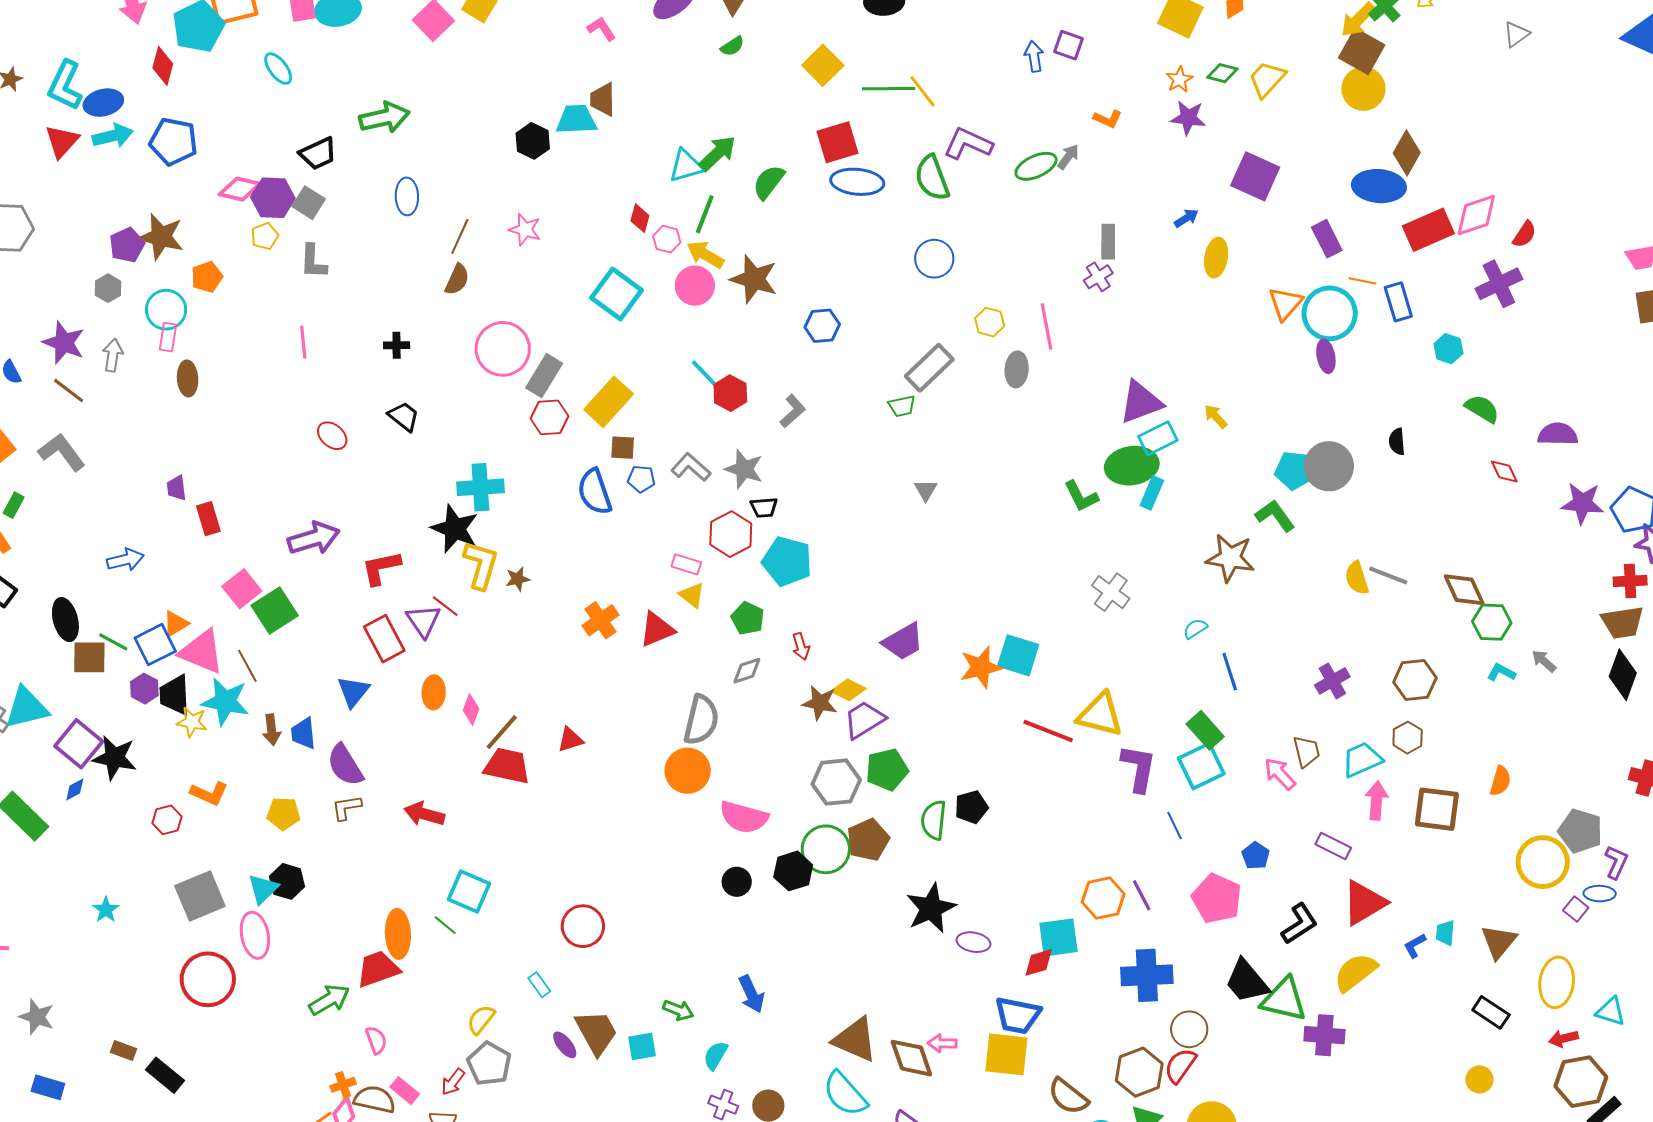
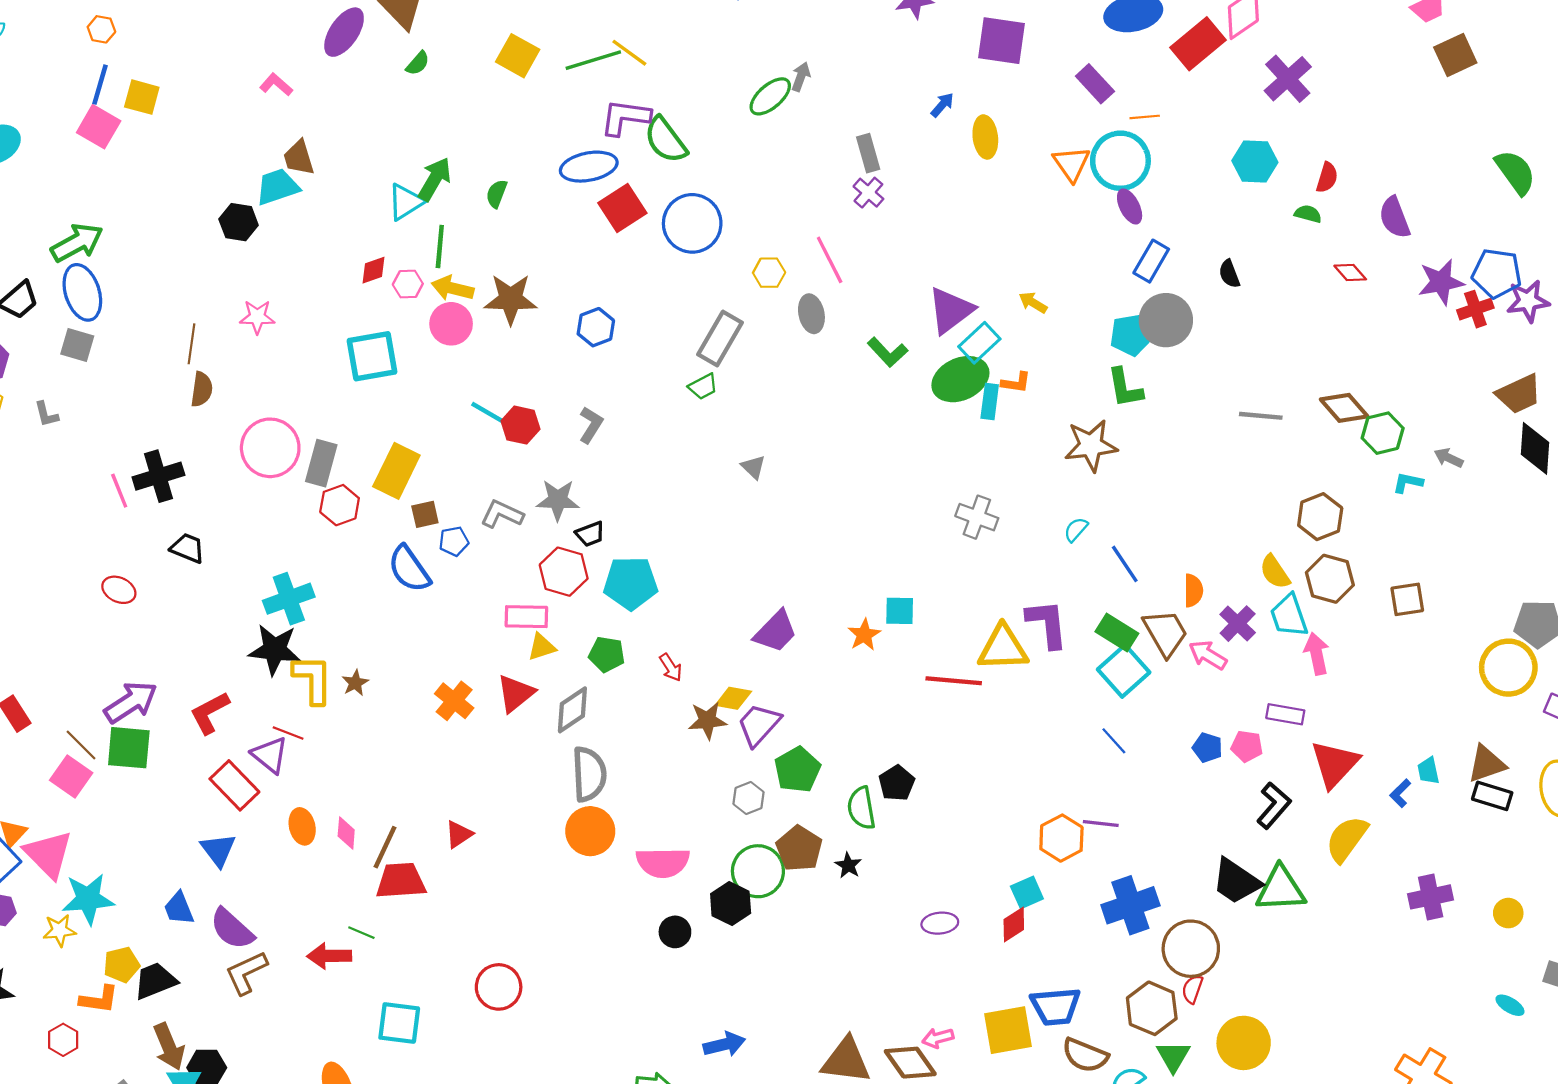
orange L-shape: (1108, 119) -> (1016, 383), moved
red square: (837, 142) -> (622, 208), moved
purple L-shape: (968, 144) -> (625, 117), moved
green semicircle: (769, 182) -> (497, 194), size x0.7
blue ellipse: (407, 196) -> (82, 292), moved, size x1.4
gray square: (309, 203) -> (77, 345), moved
red diamond: (640, 218) -> (373, 270), turned 72
red semicircle: (1524, 234) -> (1327, 178), moved
blue circle: (934, 259) -> (692, 223), size x1.4
gray L-shape: (313, 262) -> (46, 414), size x0.7
cyan square: (616, 294) -> (372, 356), turned -30
blue rectangle: (1398, 302) -> (1151, 261), moved, turned 63
pink line: (303, 342) -> (119, 491), moved
black cross: (397, 345) -> (158, 476), size x1.8
cyan hexagon: (1448, 349) -> (1255, 161), size x1.4
green semicircle: (1482, 409) -> (1308, 214), size x0.7
purple semicircle: (1558, 434) -> (1395, 217), turned -96
green L-shape: (1081, 496) -> (887, 352), moved
green L-shape: (1275, 516) -> (1125, 388), turned -138
pink rectangle: (686, 564) -> (526, 617), size x1.4
yellow semicircle: (1357, 578) -> (1275, 572), moved
red cross: (1630, 581) -> (1475, 309), moved
yellow triangle: (692, 595) -> (542, 647), turned -40
green square: (275, 610) -> (129, 748), moved, turned -36
pink triangle: (202, 652) -> (48, 854), turned 39
cyan square: (1018, 655) -> (900, 611), size x0.7
brown line: (247, 666) -> (81, 745), moved
orange star: (981, 667) -> (864, 635), size x0.7
gray diamond: (747, 671) -> (572, 710), moved, size x1.4
purple cross: (1332, 681) -> (1238, 624), moved
black trapezoid: (175, 695) -> (155, 981), moved, turned 87
brown arrow: (272, 730) -> (169, 1047), moved, size x1.4
brown hexagon: (1408, 738) -> (1330, 579), size x1.4
brown trapezoid: (1306, 752) -> (1165, 633), moved, size x1.4
cyan trapezoid: (1362, 760) -> (1289, 616), turned -69
purple L-shape: (1139, 768) -> (1047, 624), moved
orange semicircle: (1500, 781) -> (1193, 591), moved
gray hexagon: (836, 782) -> (748, 798), size x0.6
brown L-shape: (346, 808) -> (246, 973), size x1.4
brown square: (1437, 809) -> (1407, 599), moved, size x0.7
yellow pentagon: (283, 814) -> (122, 965), moved
purple line: (1142, 895) -> (1101, 823), turned -40
pink pentagon: (1217, 899) -> (1247, 746), moved, size x0.6
black star: (931, 908) -> (848, 865), moved, size x0.5
green line: (445, 925) -> (361, 933), moved
red circle: (583, 926) -> (499, 987), moved
cyan square: (1059, 937) -> (1027, 893), size x0.7
brown triangle: (1499, 942) -> (1487, 764), turned 48
blue arrow: (751, 994) -> (724, 1044), turned -63
black rectangle: (1491, 1012) -> (1492, 796), moved
blue trapezoid: (1018, 1015) -> (1056, 1006), moved
brown circle: (1189, 1029) -> (1191, 949), size x1.4
purple cross: (1324, 1035) -> (1431, 897), moved
red semicircle: (1180, 1066) -> (1192, 989), size x0.7

